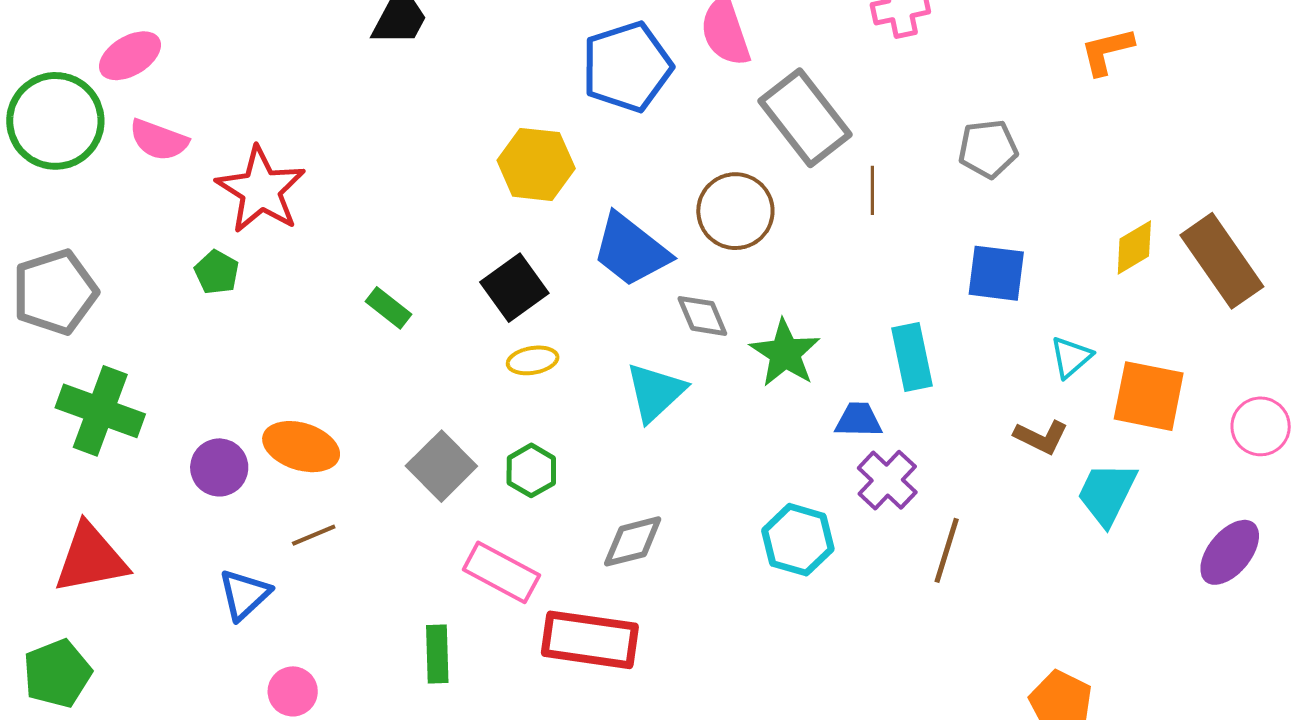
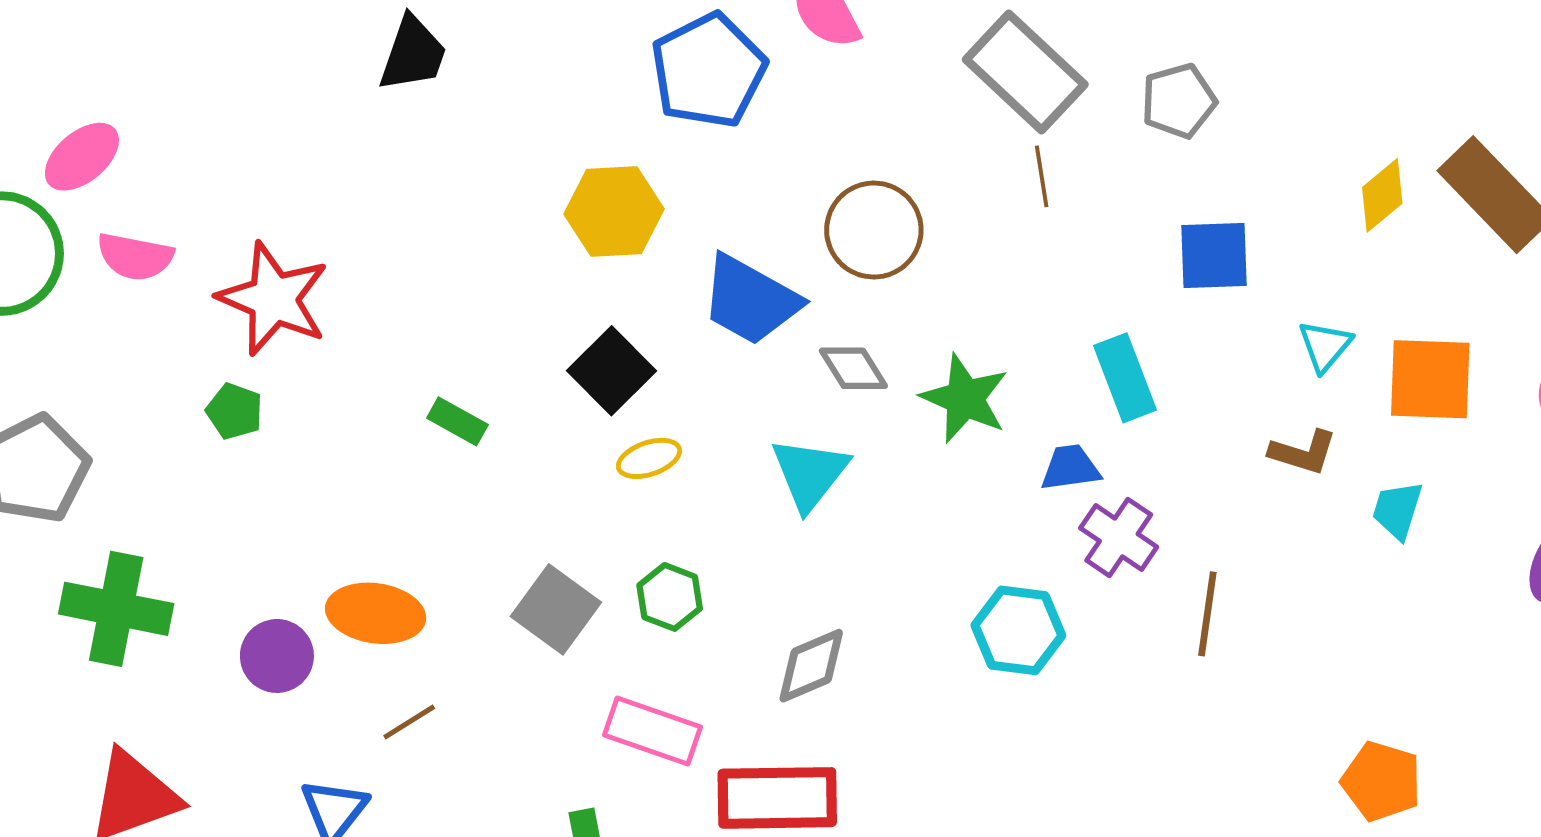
gray rectangle: (805, 118) -> (1025, 72), moved
cyan trapezoid: (1107, 494) -> (1397, 510), size x0.7

